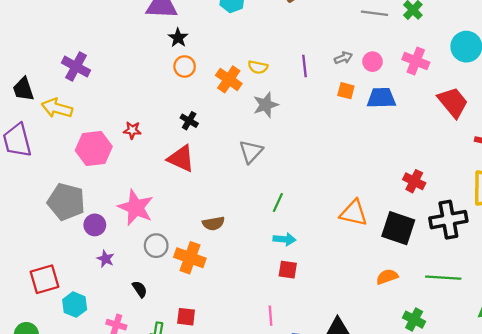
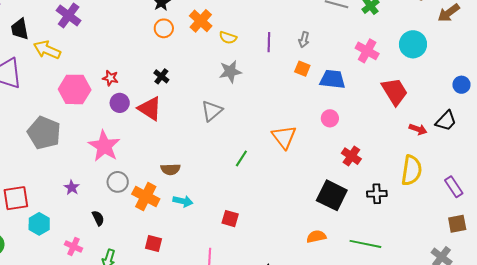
gray arrow: (343, 58) -> (304, 40), turned 119
pink circle: (372, 62) -> (330, 118), moved
orange cross: (229, 79) -> (201, 21), moved
green line: (278, 202) -> (241, 158), moved
orange triangle: (354, 213) -> (284, 137), moved, turned 32
black cross: (448, 220) -> (377, 194), size x0.6
purple circle: (95, 225) -> (120, 103), moved
cyan arrow: (284, 239) -> (183, 201), moved
red square: (186, 317) -> (153, 243), moved

